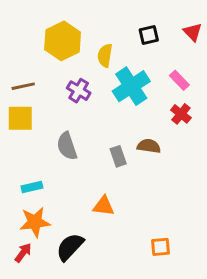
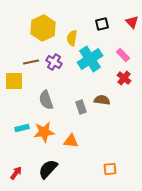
brown line: (23, 86) -> (31, 62), moved
orange star: (35, 222) -> (44, 132), moved

